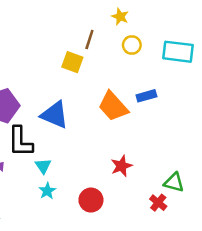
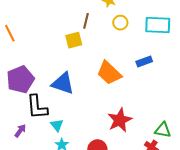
yellow square: (72, 62) -> (74, 40), turned -30
blue rectangle: (146, 96) -> (144, 61), moved
red star: (121, 166) -> (120, 120), size x1.4

